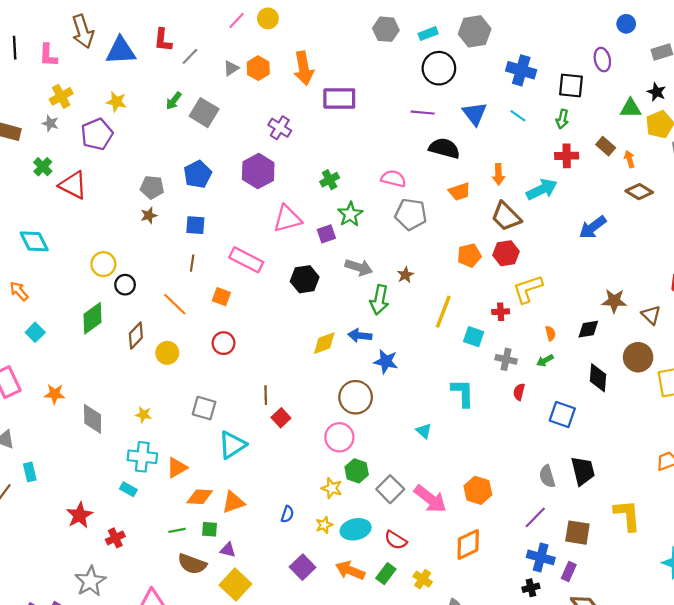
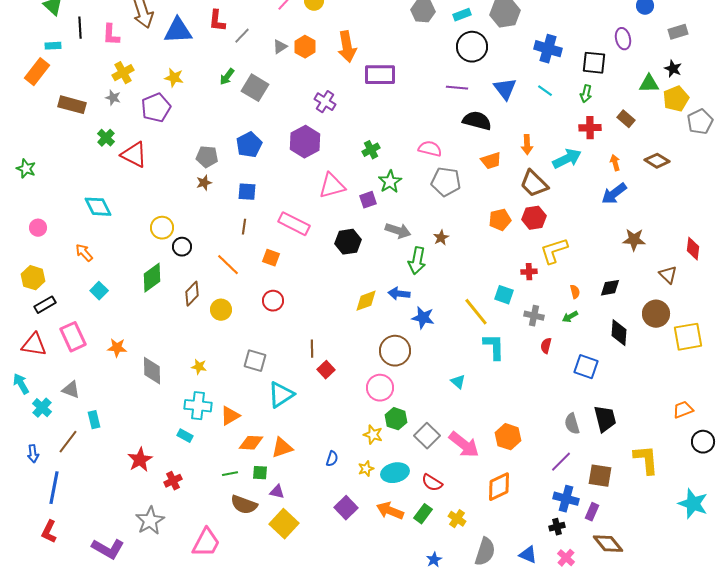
orange arrow: (629, 159) -> (615, 163), moved
brown star: (614, 301) -> (634, 240), moved
yellow line: (443, 312) -> (476, 312), moved, turned -60

